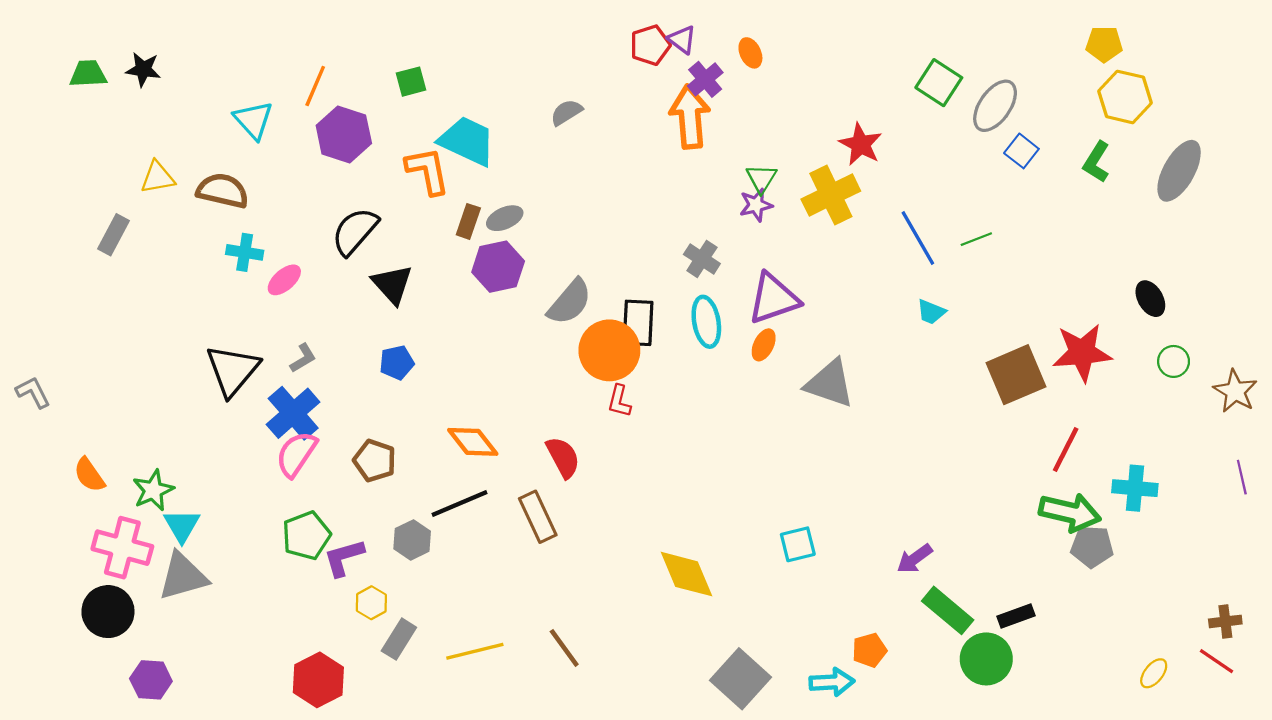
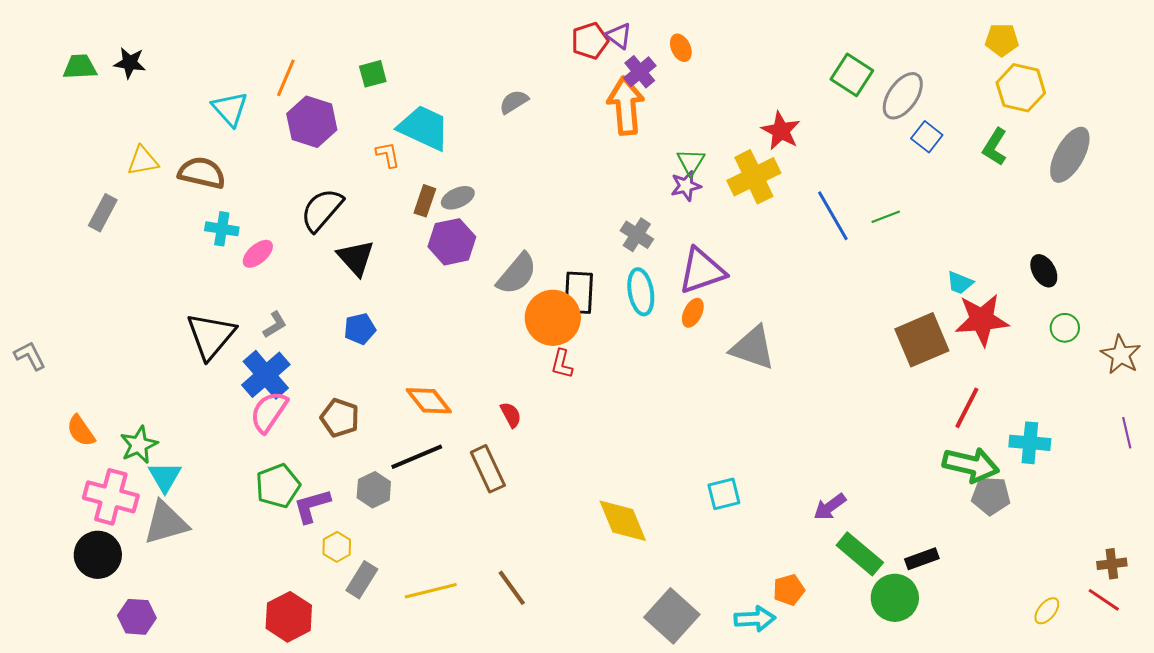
orange L-shape: (428, 171) -> (388, 155), size x0.6
cyan trapezoid: (931, 312) -> (960, 283), moved
red semicircle: (563, 457) -> (511, 415), size x0.7

